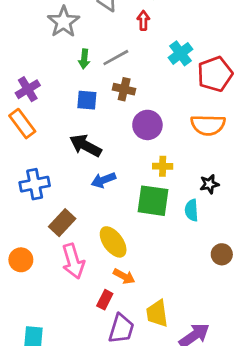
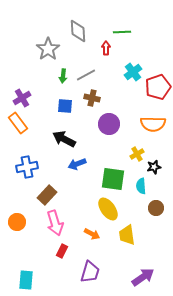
yellow cross: (163, 166) -> (137, 154), moved, turned -32
yellow ellipse: (113, 242) -> (108, 209), moved
brown circle: (222, 254) -> (156, 208), moved
red rectangle: (105, 300) -> (62, 251), moved
yellow trapezoid: (157, 313) -> (127, 235), moved

